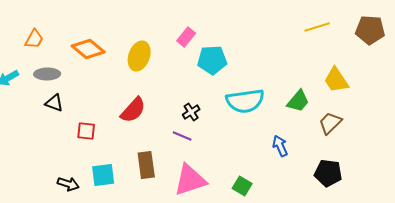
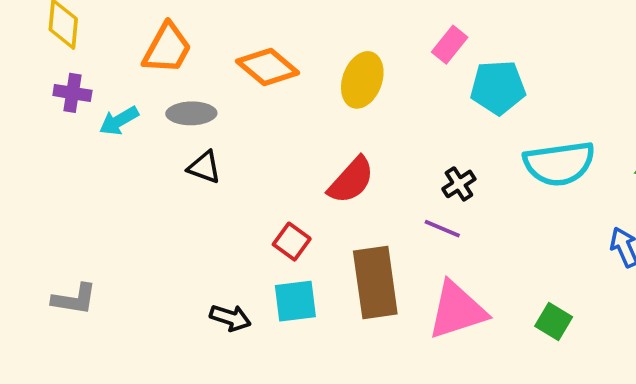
orange trapezoid: (34, 39) -> (167, 48), size x1.4
red square: (86, 131) -> (292, 242), moved, turned 30
brown rectangle: (146, 165) -> (375, 282), size x1.4

